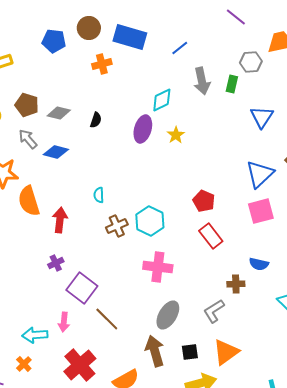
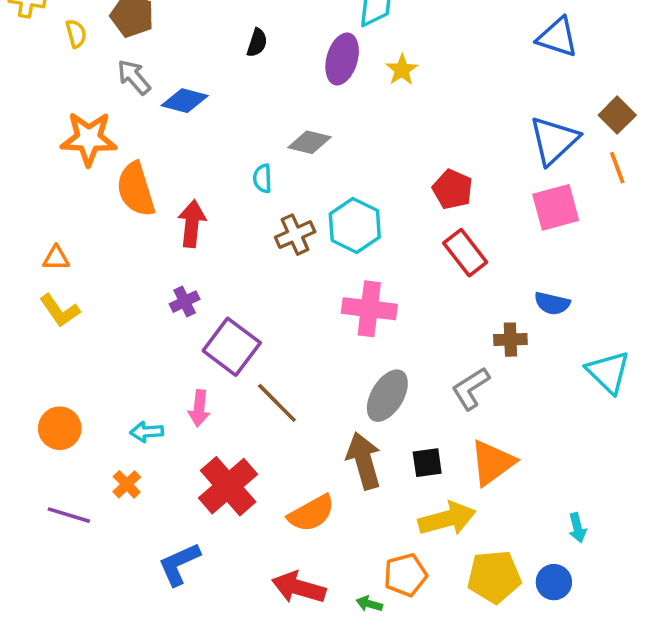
gray diamond: (59, 113) -> (310, 142), moved
blue triangle: (262, 117) -> (558, 37), turned -45
cyan arrow: (35, 335) -> (147, 432), size x0.7

